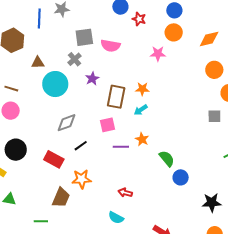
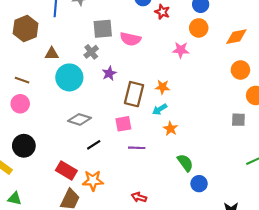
gray diamond: (66, 123) -> (80, 119), turned 35
orange star: (142, 139) -> (170, 129), moved
red rectangle: (54, 159) -> (66, 171), moved

